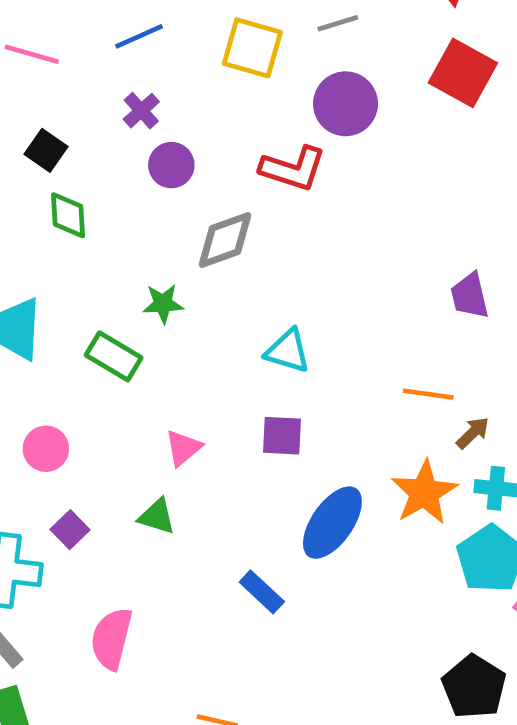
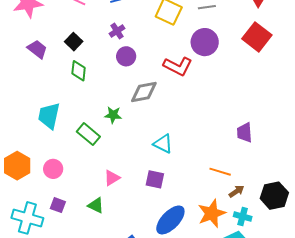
purple square: (70, 530) -> (58, 205), turned -35

